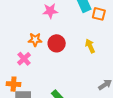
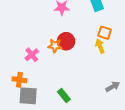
orange square: (99, 14) -> (105, 33), moved
orange star: (35, 40) -> (55, 46), moved

